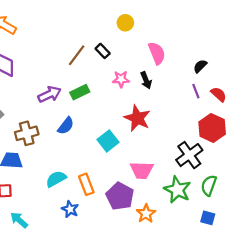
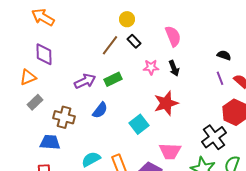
yellow circle: (125, 23) -> (127, 19), moved
pink semicircle: (157, 53) -> (173, 36), moved
black semicircle: (200, 66) -> (224, 55), turned 64
red star: (137, 118) -> (166, 103), turned 30
brown cross: (27, 133) -> (64, 117), turned 30

